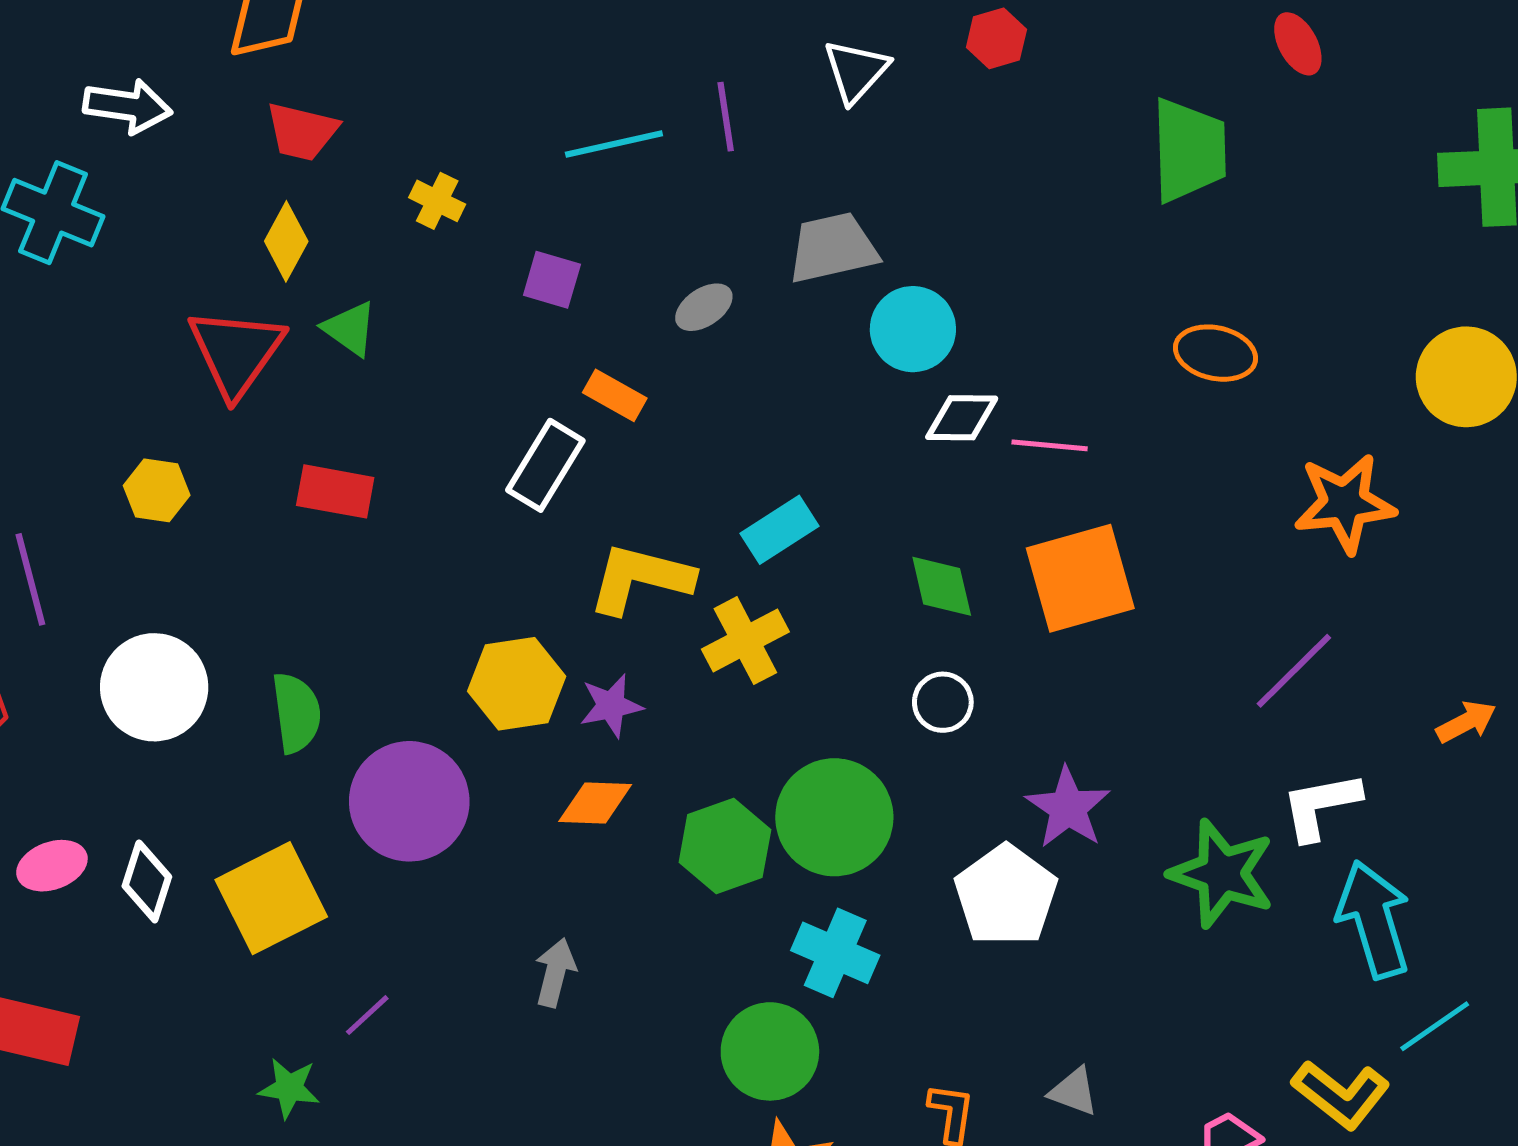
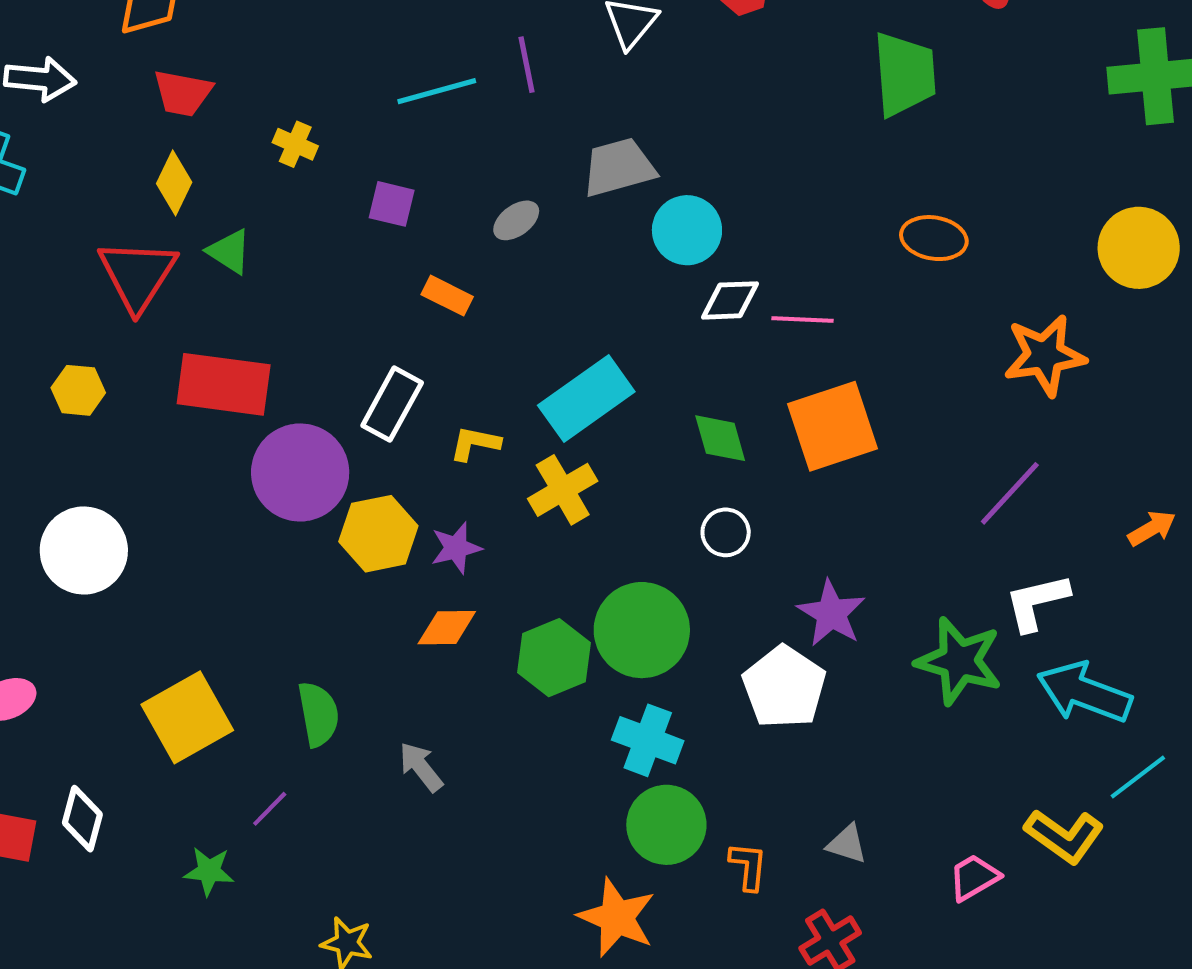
white rectangle: (545, 465) -> (392, 404), moved
red rectangle: (335, 491) -> (224, 384), size x1.5
cyan rectangle: (780, 530) -> (586, 398), size x1.5
yellow L-shape: (640, 578) -> (475, 443), size x0.6
green semicircle: (296, 713) -> (318, 714), moved
purple circle: (409, 801) -> (300, 472), moved
white diamond: (147, 881) -> (82, 819), moved
cyan arrow: (1374, 919) -> (1084, 692), turned -50
gray arrow: (555, 972) -> (421, 767), turned -50
green circle: (770, 1051) -> (666, 825), moved

